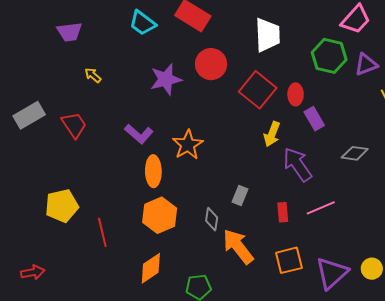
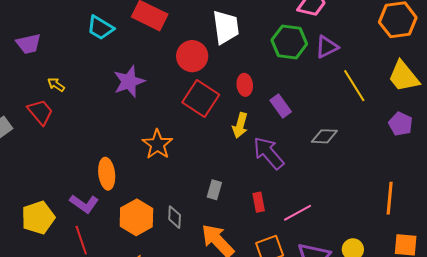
red circle: (211, 64) -> (192, 56), moved
red square: (258, 90) -> (201, 99), moved
red ellipse: (296, 94) -> (245, 85), moved
red trapezoid: (74, 125) -> (40, 112), moved
purple L-shape: (139, 134) -> (84, 204), moved
orange ellipse: (153, 171) -> (107, 174), moved
pink line: (321, 208) -> (298, 213), moved
gray diamond: (212, 219) -> (175, 217), moved

